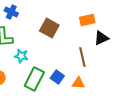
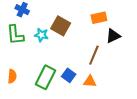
cyan star: (21, 56) -> (41, 35), moved
brown line: (82, 57) -> (94, 55), turned 36

